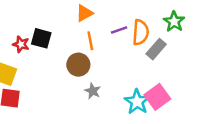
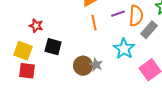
black square: (41, 38) -> (53, 47), moved
brown circle: (78, 65) -> (83, 66), moved
cyan star: (137, 102) -> (124, 49), moved

